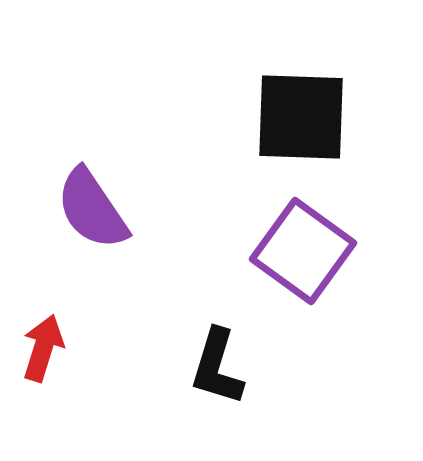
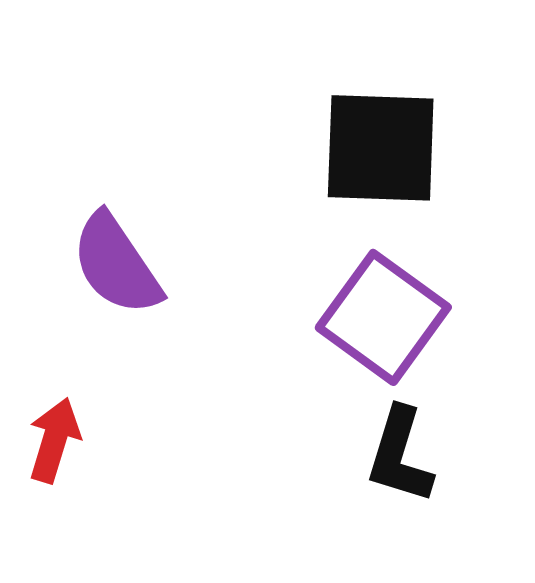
black L-shape: (217, 367) -> (400, 455), moved

